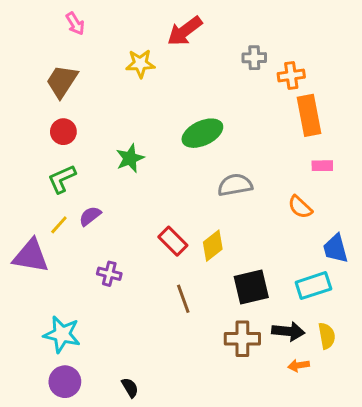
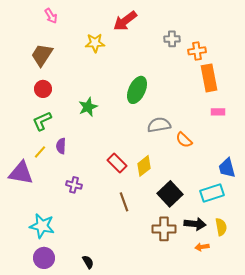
green ellipse: (202, 133) -> (137, 90), turned -40
orange semicircle: (300, 207) -> (184, 140), moved
purple semicircle: (90, 216) -> (61, 146), turned -49
black square: (251, 287) -> (170, 194), turned -30

